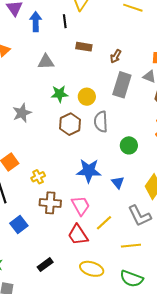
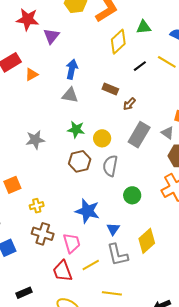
black line: (65, 21) -> (140, 66), moved, turned 48
blue arrow: (36, 22) -> (72, 69), moved
brown arrow: (116, 56) -> (129, 104), moved
gray L-shape: (140, 216) -> (117, 255), moved

